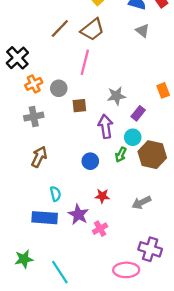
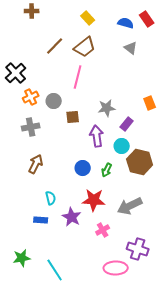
green arrow: (121, 155) -> (107, 170), moved
red star: (102, 196) -> (94, 200), size x1.6
gray arrow: (141, 202) -> (130, 206), size x1.4
blue rectangle: (45, 218) -> (41, 220), size x0.6
pink cross: (100, 229) -> (103, 230), moved

